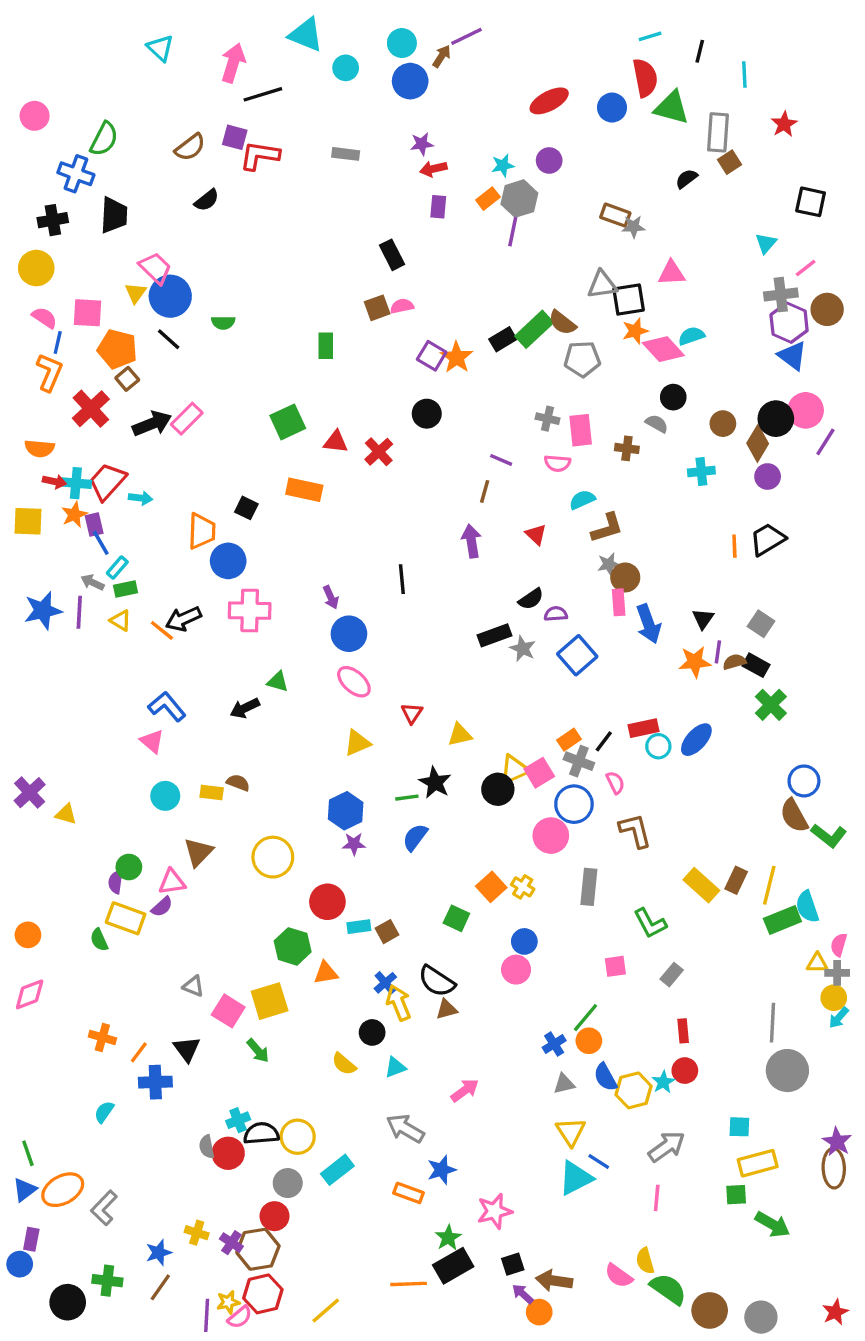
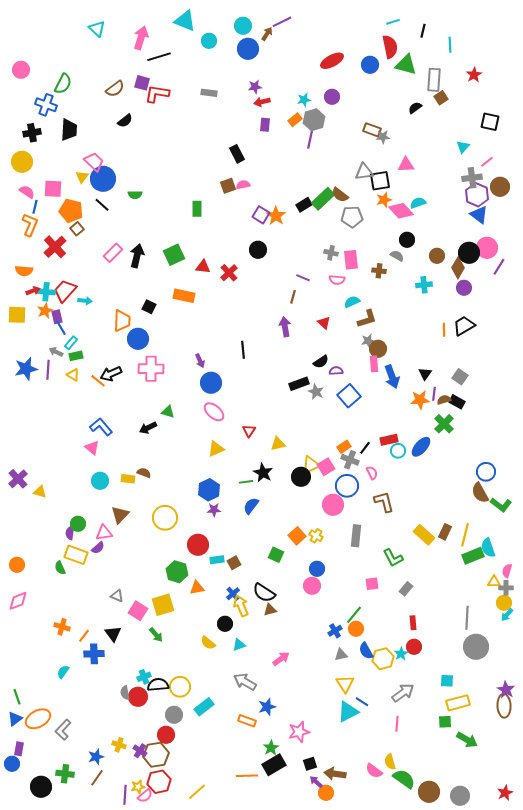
black arrow: (152, 424) -> (137, 256), moved, turned -55
red arrow: (54, 481) -> (33, 291), turned -32
green cross: (771, 705) -> (444, 424), moved

